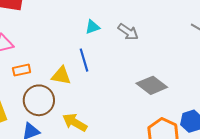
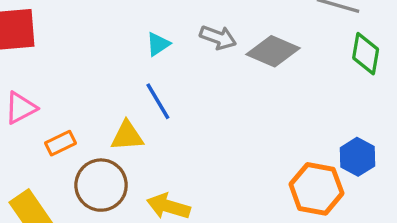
gray diamond: (152, 85) -> (273, 51), moved

